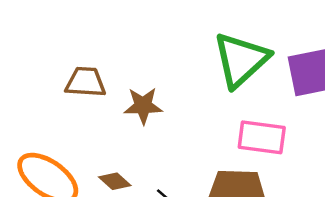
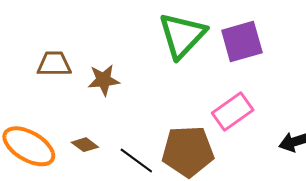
pink rectangle: (262, 137) -> (233, 111), moved, turned -39

